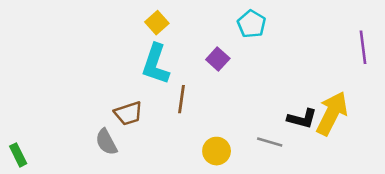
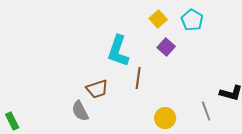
yellow square: (157, 23) -> (158, 19), moved
gray line: (270, 142) -> (206, 111), turned 54

